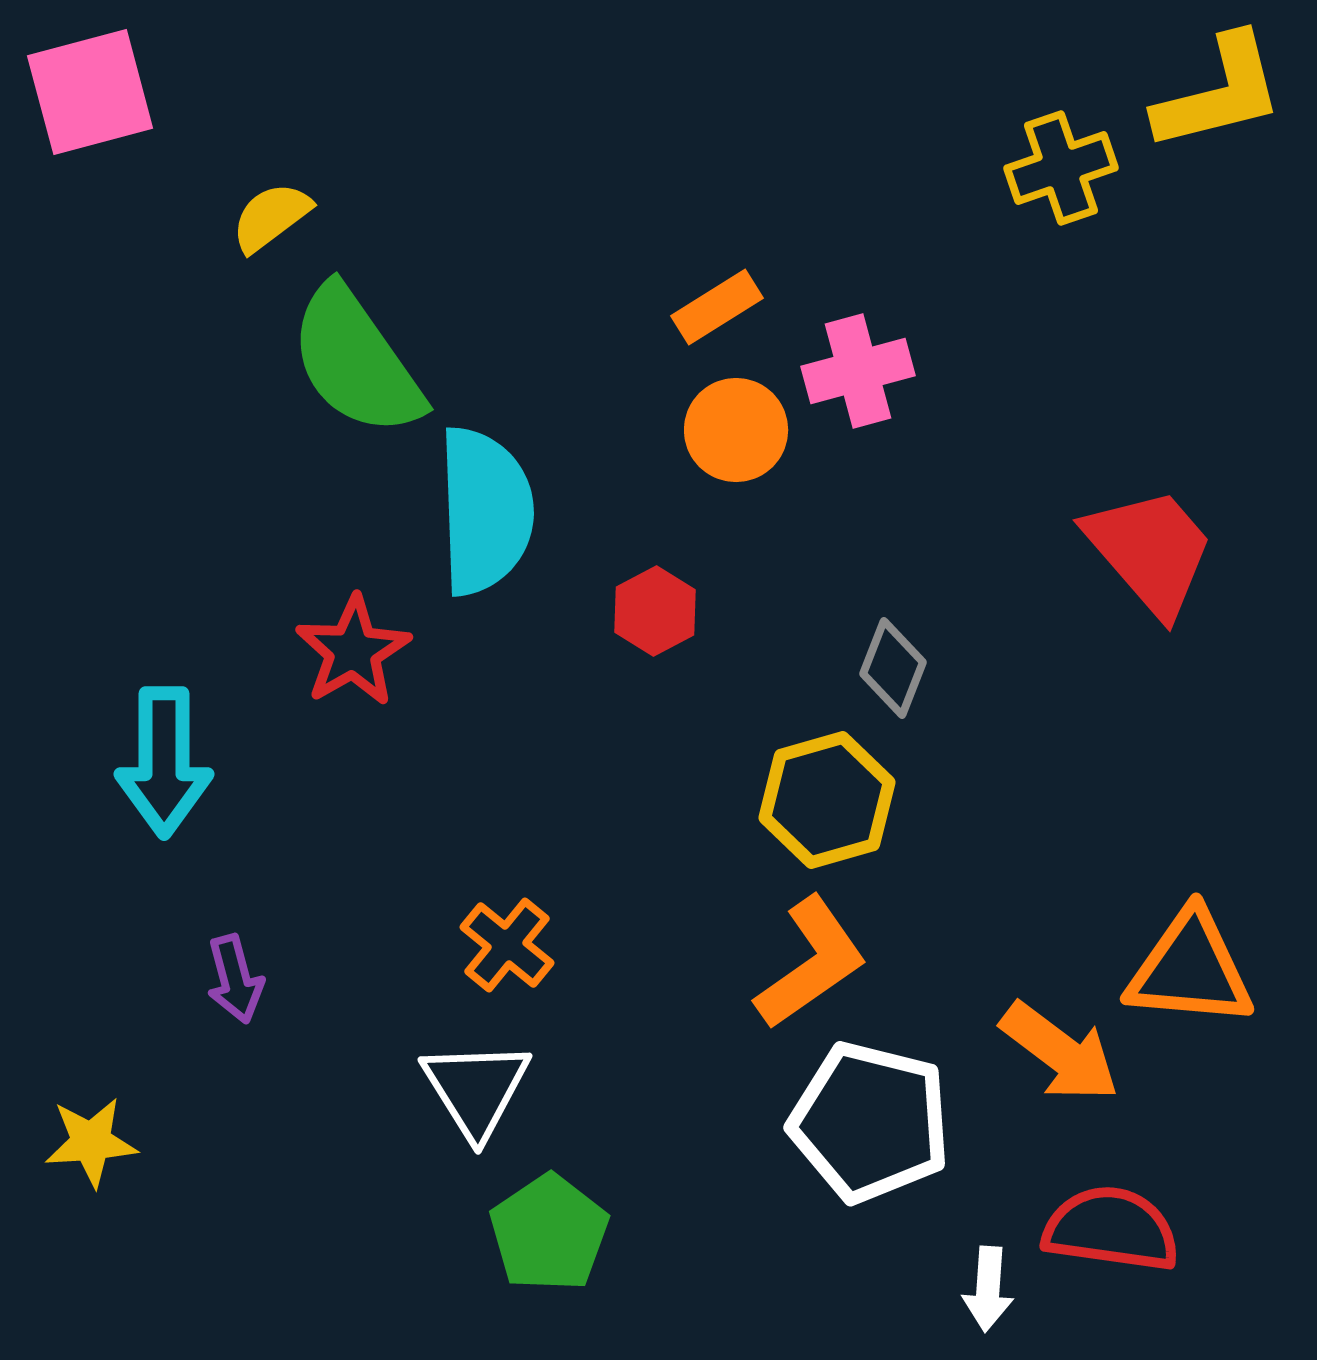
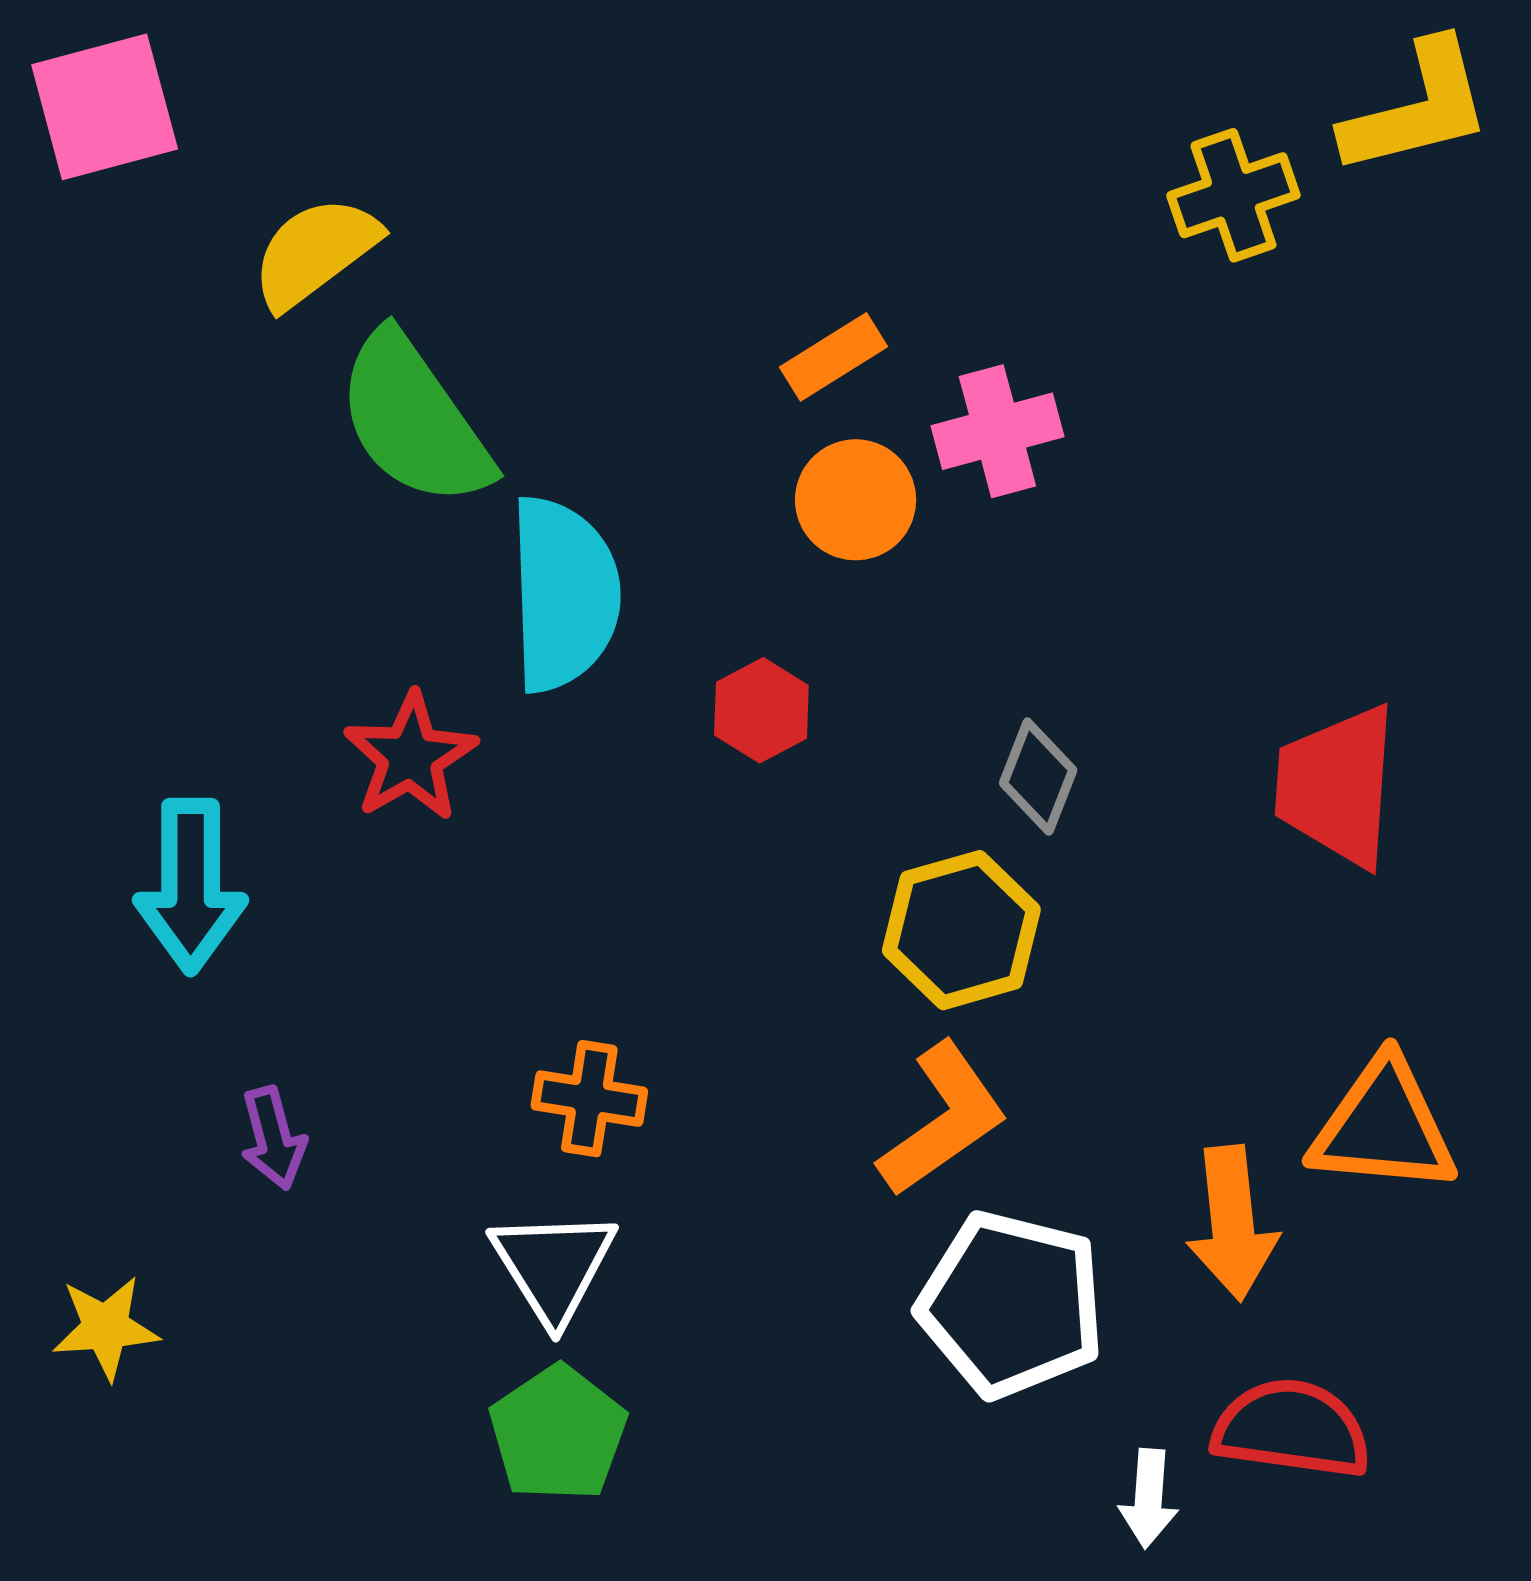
yellow semicircle: (271, 217) -> (315, 252), size x1.4
red trapezoid: (1150, 551) -> (1337, 786), moved, turned -135
orange cross: (507, 945) -> (589, 1099), turned -30
orange arrow: (1060, 1052) -> (1232, 1223), turned 47
green pentagon: (549, 1233) -> (558, 1433), moved

